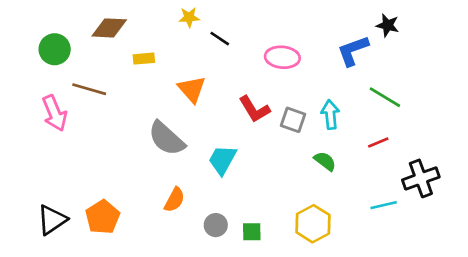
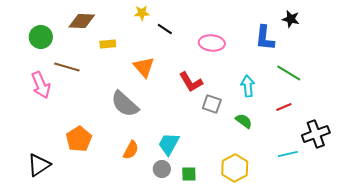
blue L-shape: (353, 51) -> (265, 38), turned -64
gray square: (293, 120) -> (212, 104), moved
cyan trapezoid: (222, 160) -> (169, 144), moved
orange pentagon: (103, 217) -> (79, 139), moved

